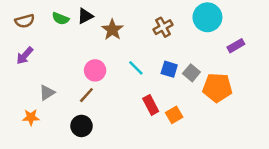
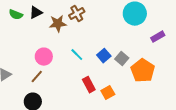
brown cross: (163, 27) -> (77, 14), moved
brown star: (112, 30) -> (58, 24), turned 30
blue square: (169, 69) -> (104, 56), turned 32
orange pentagon: (217, 88) -> (143, 71), turned 30

